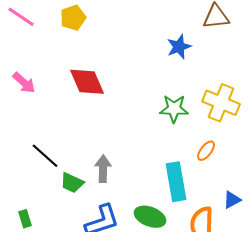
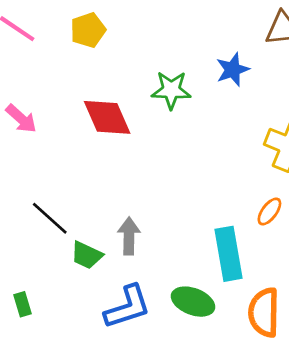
green star: (174, 109) -> (171, 90), moved

